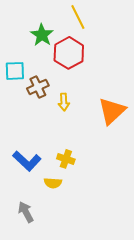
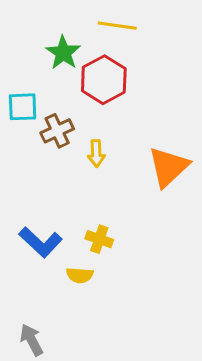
yellow line: (78, 17) -> (117, 26), turned -55
gray arrow: (26, 212) -> (32, 340), moved

